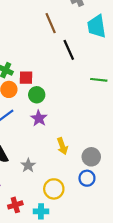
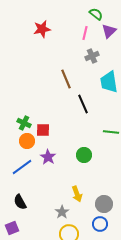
green circle: (37, 95) -> (84, 155), moved
purple star: (39, 118) -> (48, 157), moved
gray star: (28, 165) -> (62, 212), moved

